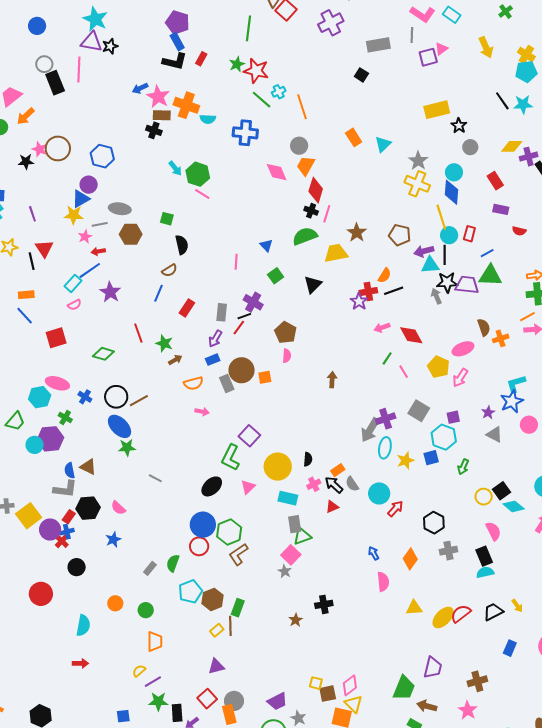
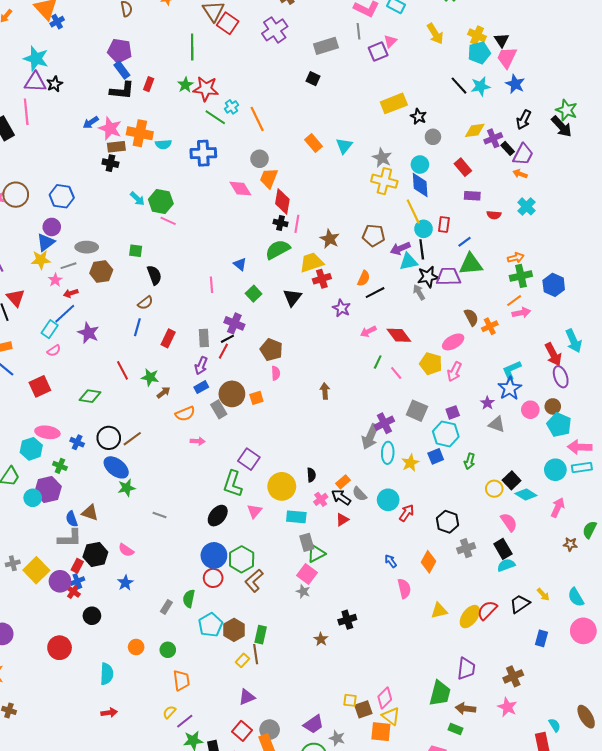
red cross: (368, 292) -> (322, 279), moved

